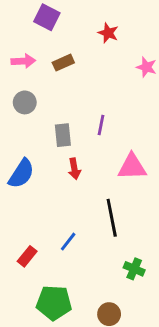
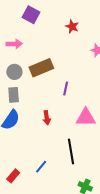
brown rectangle: (63, 63) -> (41, 68), moved, size x1.6
gray rectangle: (63, 135) -> (14, 95), moved

